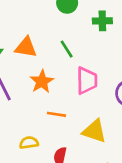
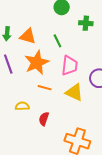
orange star: (42, 81) -> (37, 63), size x1.4
yellow triangle: (94, 131) -> (74, 92), moved

